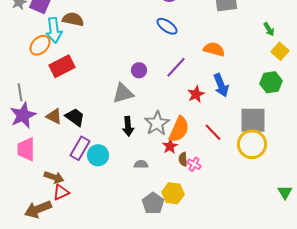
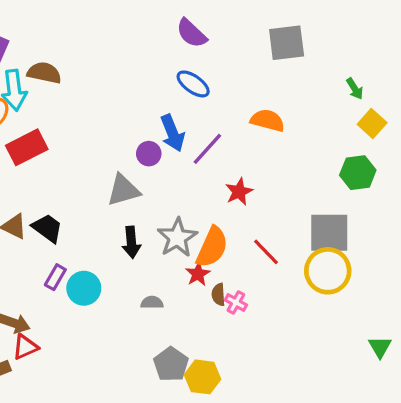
blue arrow: (221, 85) -> (173, 133), moved
purple rectangle: (80, 148) -> (55, 277), size x0.7
yellow hexagon: (173, 193) -> (203, 377), moved

